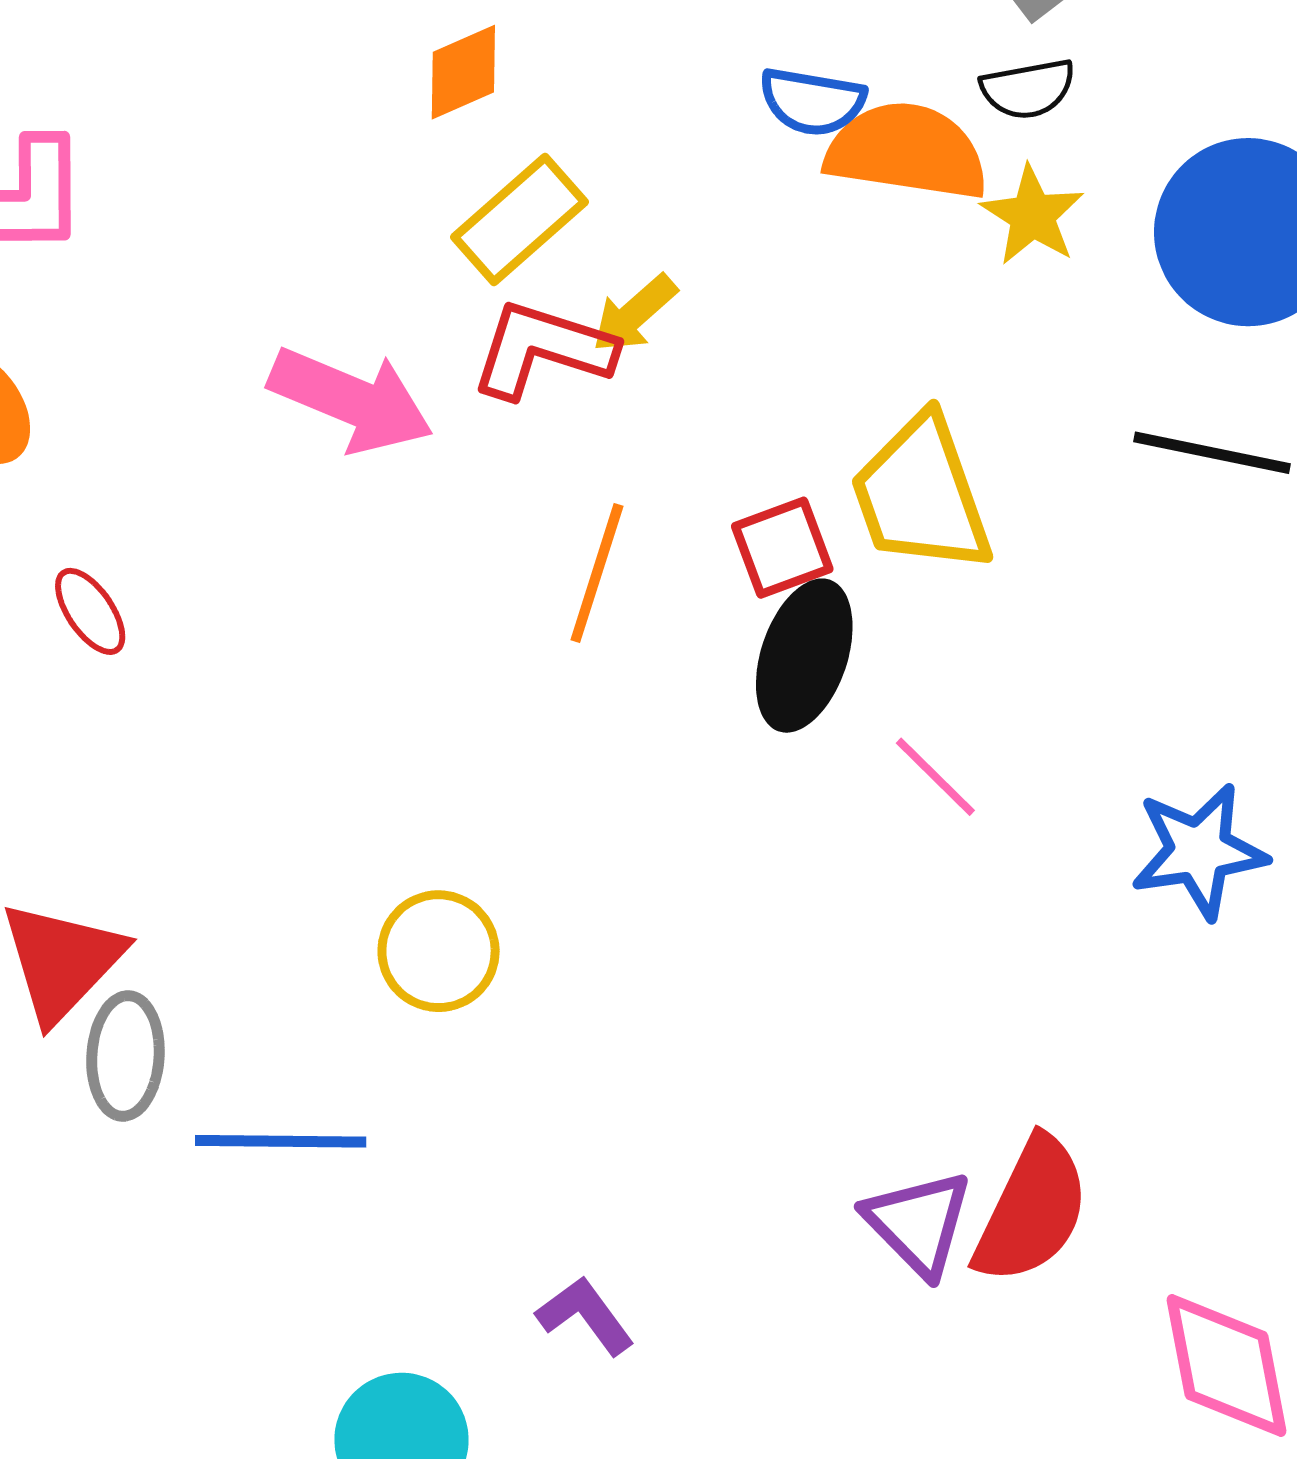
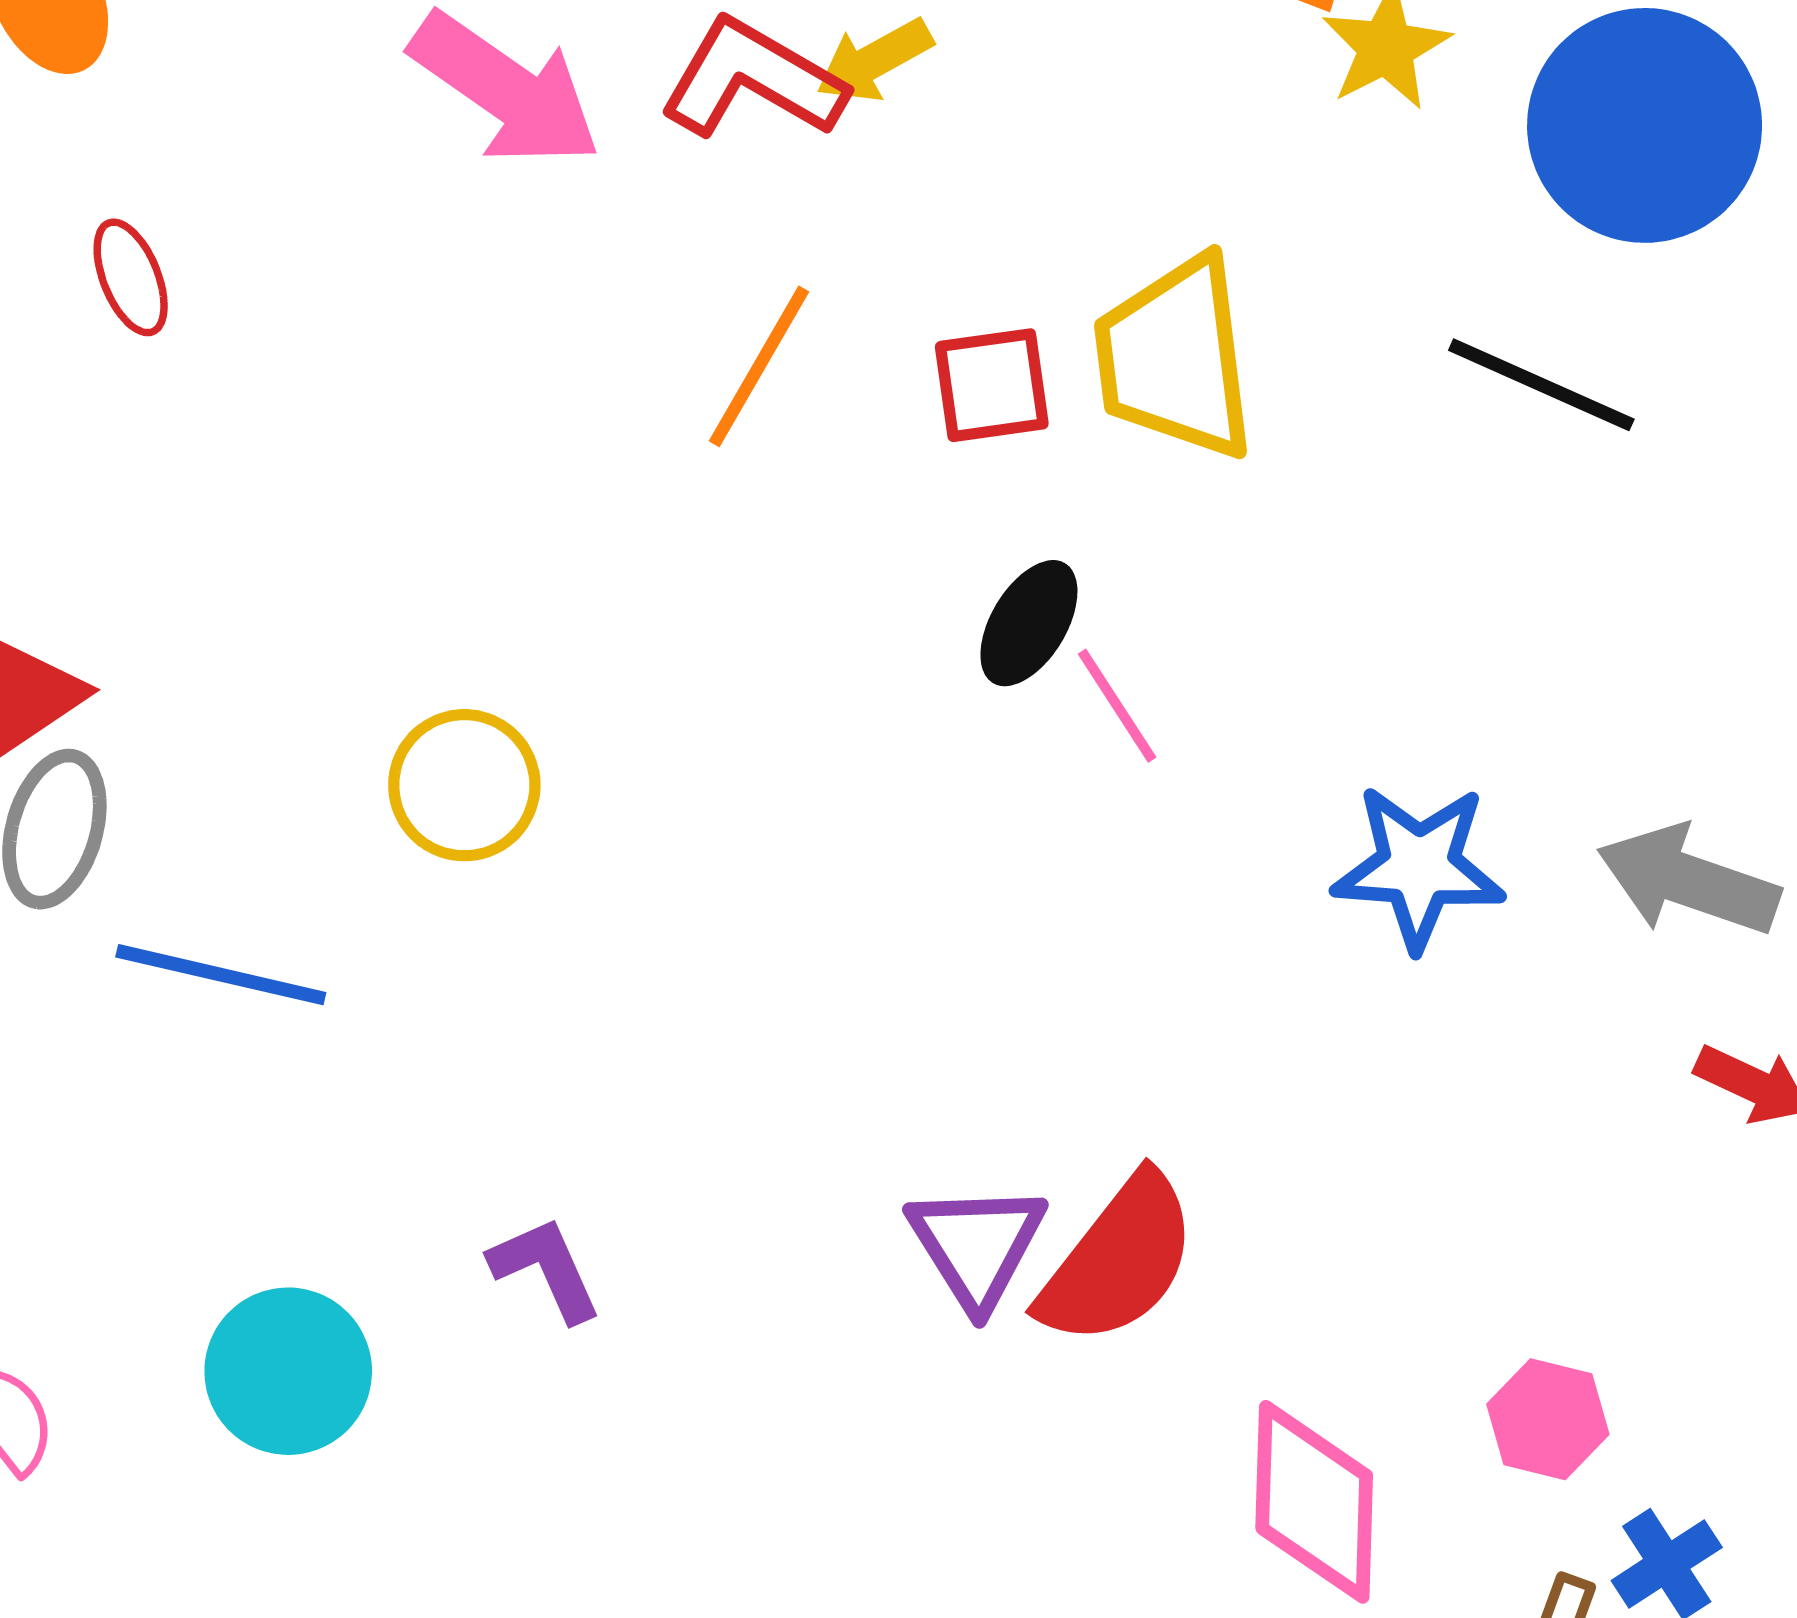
black ellipse: (804, 656) -> (1029, 623), moved, size x0.7

